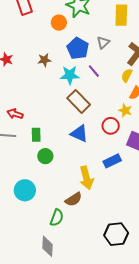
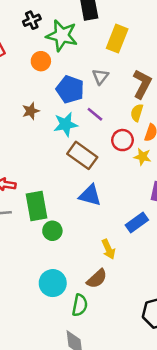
yellow rectangle: (121, 15) -> (117, 39), turned 30
red circle: (111, 126) -> (122, 140), moved
green rectangle: (36, 135) -> (36, 206), size x1.6
yellow arrow: (86, 178) -> (108, 249), size x0.7
cyan circle: (25, 190) -> (53, 283), moved

